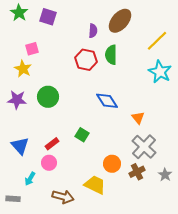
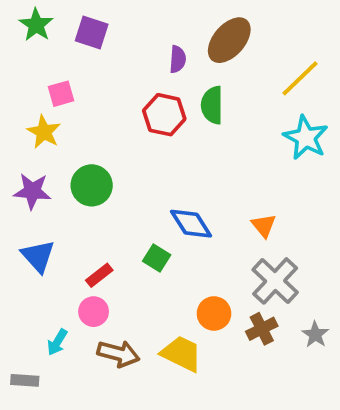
blue diamond: (107, 101) -> (191, 224), moved
blue triangle: (20, 146) -> (38, 256), moved
brown arrow: (63, 197) -> (118, 354), moved

